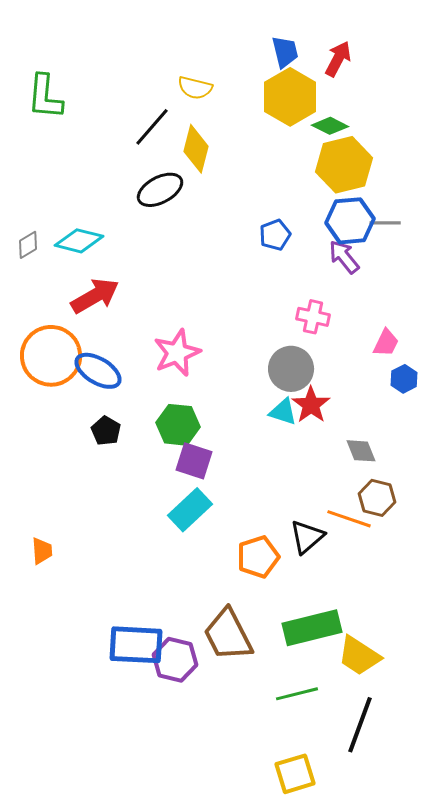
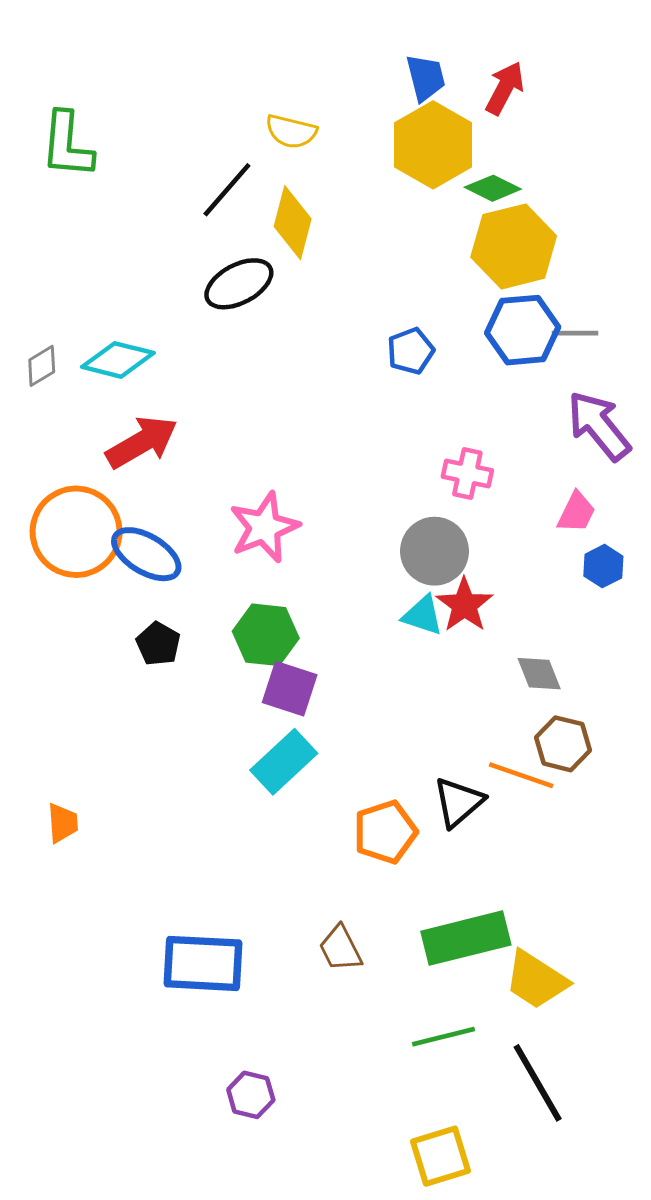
purple arrow: (344, 257) -> (599, 426), moved, size x1.4
brown trapezoid: (228, 635) -> (340, 948), size x0.6
purple hexagon: (175, 660) -> (251, 1095), moved, size x0.7
black line: (360, 725) -> (538, 1083), turned -50

